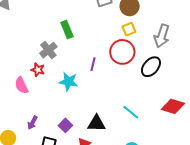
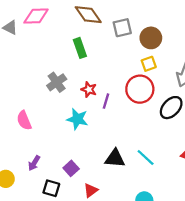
green rectangle: (67, 29) -> (80, 48), moved
red star: (38, 70) -> (89, 89), moved
black triangle: (96, 123) -> (115, 158), moved

